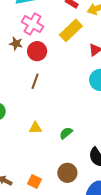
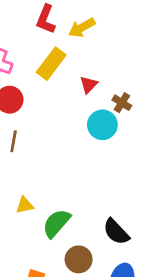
green semicircle: (66, 133) -> (56, 223), moved, size x1.6

